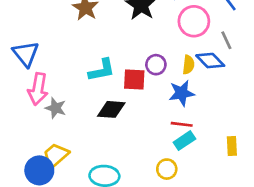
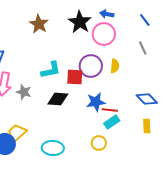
pink circle: (194, 21) -> (104, 34), moved
blue diamond: (210, 61) -> (147, 99), moved
purple circle: (156, 65) -> (91, 66), size x1.5
blue star: (182, 93) -> (96, 102), moved
gray star: (56, 108) -> (24, 92), moved

